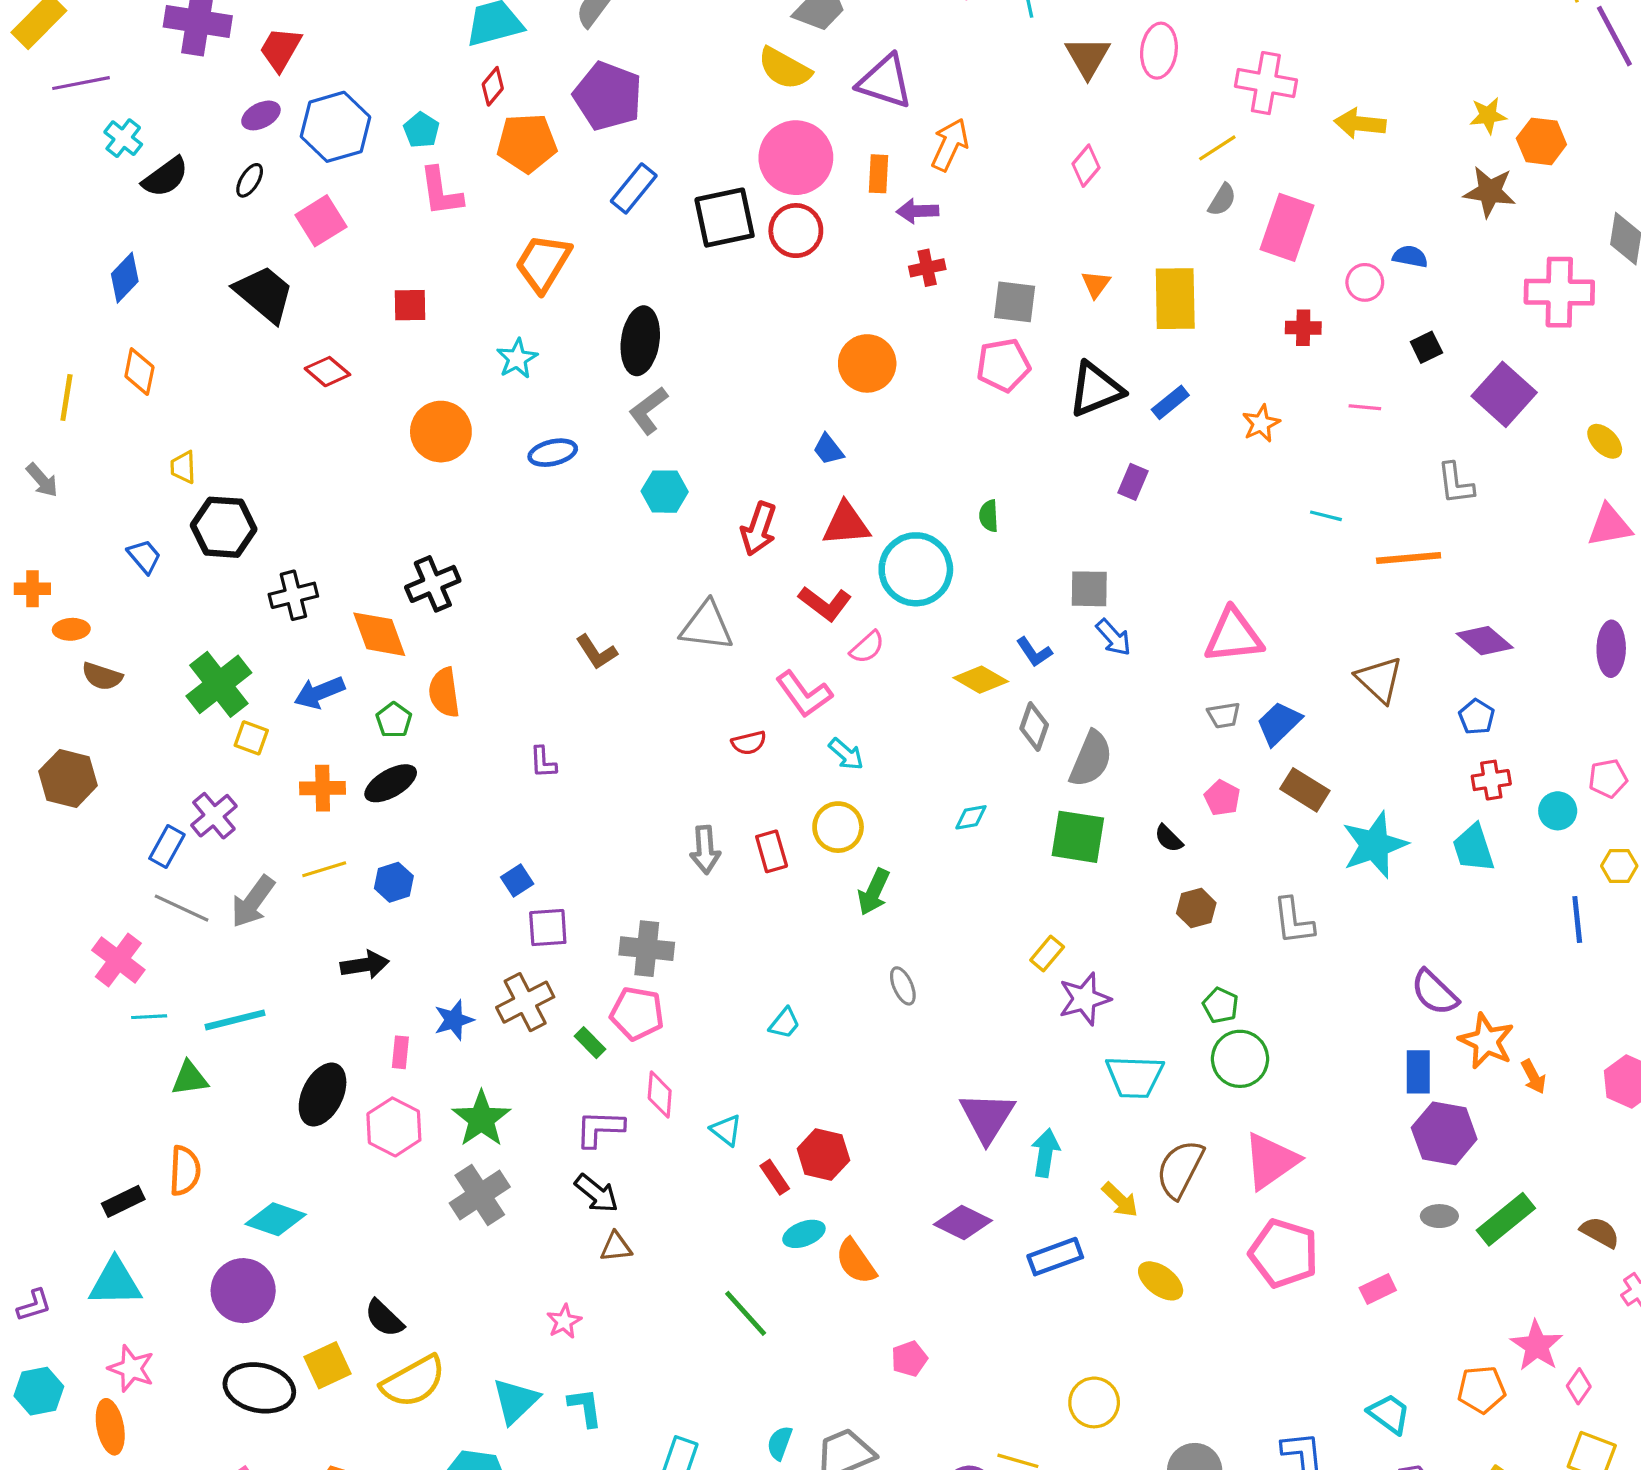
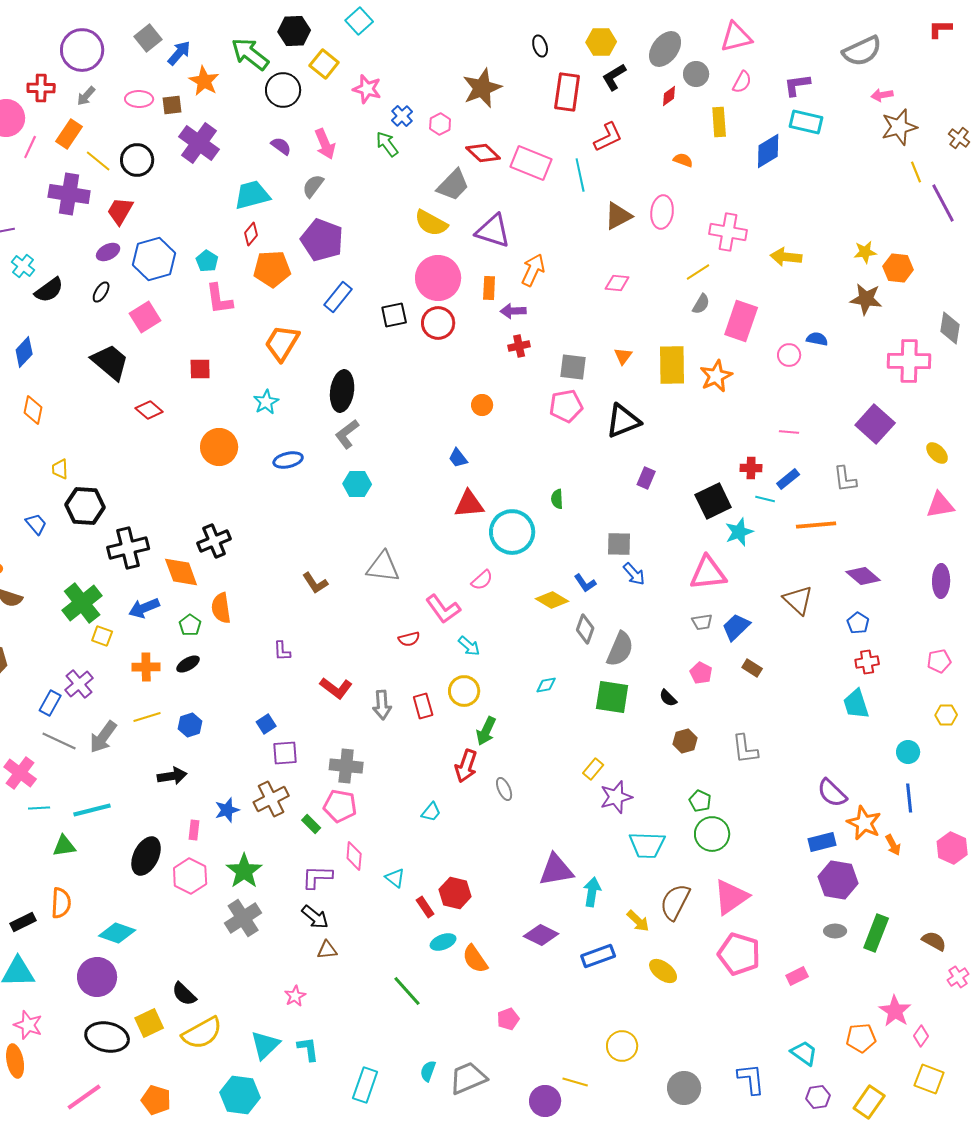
brown triangle: (1088, 57) -> (618, 216), turned 32
pink diamond: (1086, 166) -> (617, 283), turned 55
black square: (725, 218) -> (394, 315), size x0.7
red cross: (1303, 328) -> (751, 468), moved
black square: (1426, 347) -> (713, 501), moved, size x1.8
orange circle: (867, 363) -> (482, 405), size x0.6
blue rectangle: (1170, 402) -> (788, 479), moved
orange star: (1261, 423) -> (716, 376), moved, size x1.4
red arrow: (759, 529) -> (466, 766), moved
black cross: (293, 595) -> (128, 548), size x1.4
red L-shape: (825, 603) -> (336, 688), moved
black ellipse: (391, 783) -> (188, 664), size x0.7
brown rectangle: (1305, 790) -> (752, 668), size x0.7
cyan circle: (1558, 811) -> (908, 752), moved
cyan star: (1375, 845) -> (739, 532), moved, size x0.7
blue line: (1577, 919) -> (909, 798), moved
blue rectangle: (1418, 1072) -> (822, 842), turned 76
purple triangle: (987, 1117) -> (556, 870), turned 48
green rectangle: (1506, 1219) -> (876, 933), turned -30

